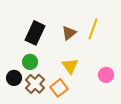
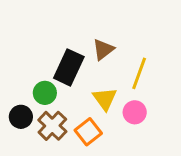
yellow line: (93, 29) -> (139, 73), moved
black rectangle: (35, 33) -> (69, 67), moved
pink circle: (106, 75) -> (135, 112), moved

